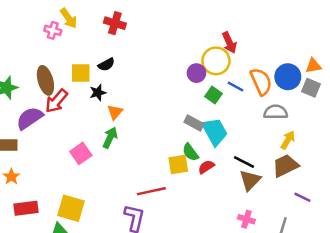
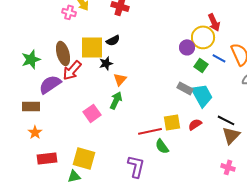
yellow square: (81, 73) -> (92, 47), size x1.4
green semicircle: (190, 152) -> (162, 146), moved
red line: (151, 191) -> (150, 131), moved

